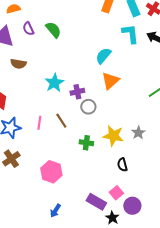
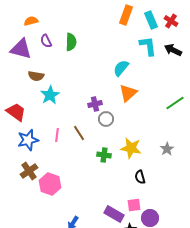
green semicircle: (53, 30) -> (71, 42), turned 42
cyan star: (54, 83) -> (50, 95), moved
gray star: (138, 133) -> (167, 149), moved
pink hexagon: (51, 172) -> (50, 184), moved
pink square: (116, 193) -> (134, 205), turned 32

